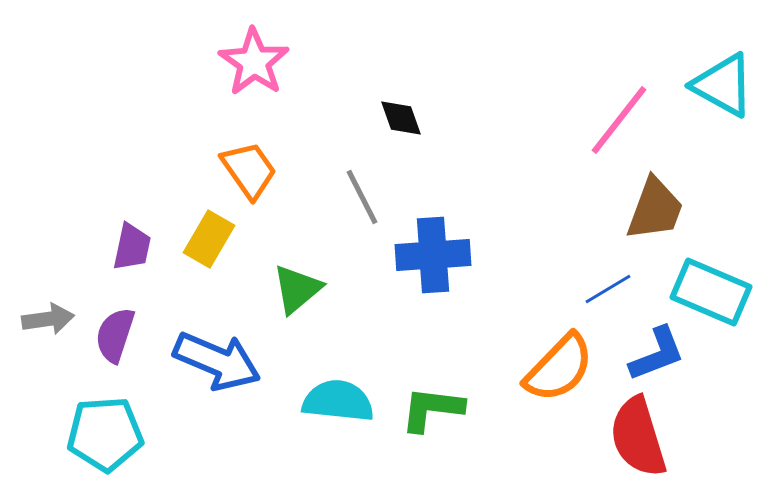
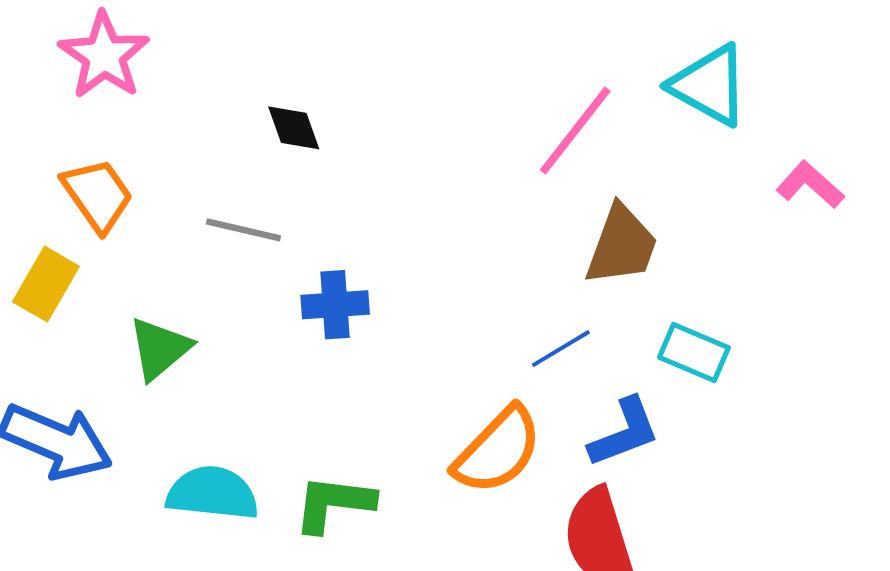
gray line: (362, 197) -> (243, 230), turned -50
blue cross: (433, 255) -> (335, 305), size x0.7
cyan rectangle: (711, 292) -> (694, 352), size x0.7

